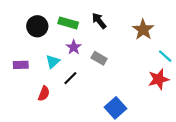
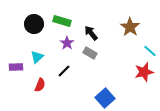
black arrow: (99, 21) -> (91, 33), moved
cyan triangle: (53, 62) -> (37, 57), moved
purple rectangle: (21, 65) -> (16, 67), moved

